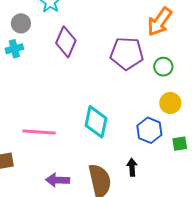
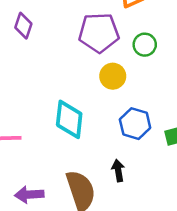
purple diamond: (66, 42) -> (23, 26), size x0.7
yellow circle: (170, 103) -> (113, 76), moved

